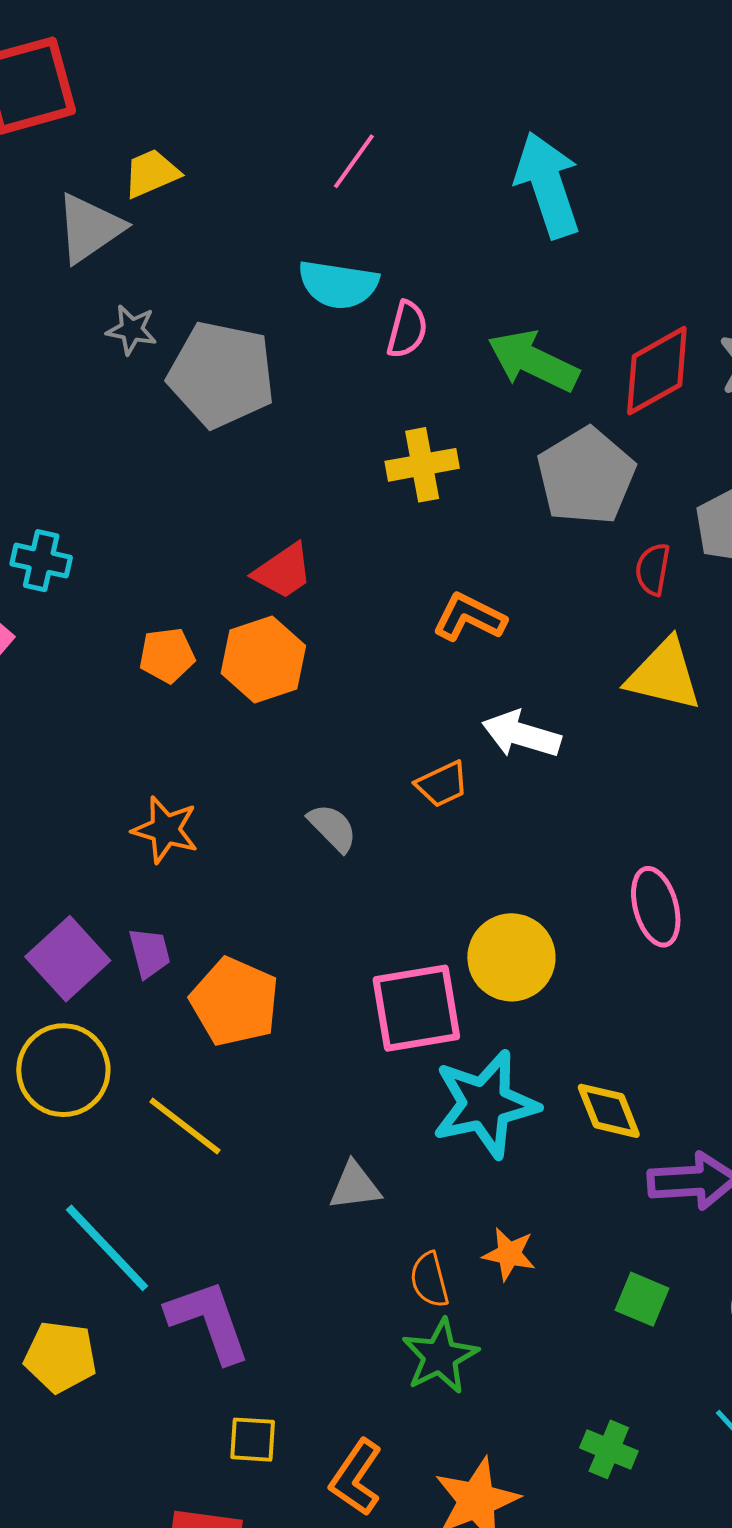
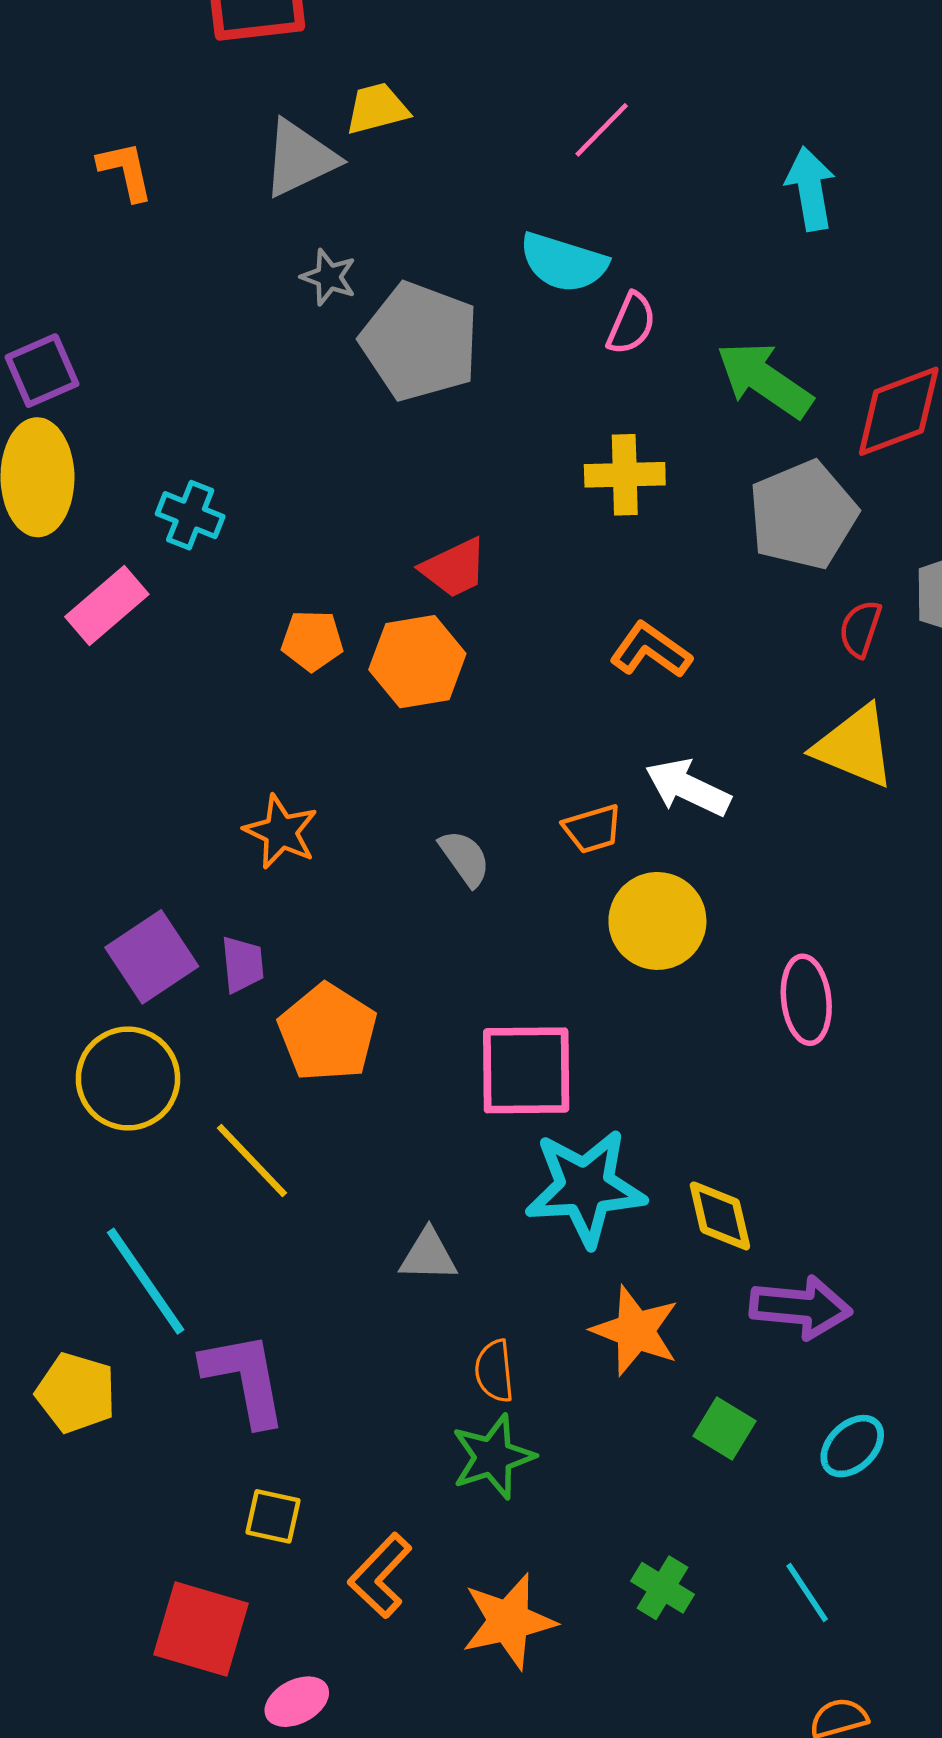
cyan arrow: (548, 185) -> (810, 189), size x0.7
yellow circle: (511, 957) -> (657, 921), moved
orange star: (509, 1254) -> (635, 1331), moved, size x1.5

